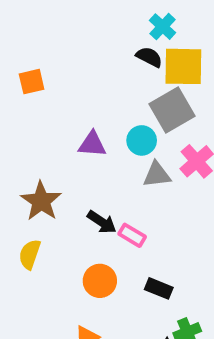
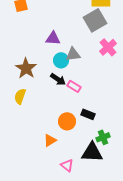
cyan circle: (142, 140) -> (61, 60), moved
gray triangle: (157, 175) -> (73, 54), moved
orange circle: (100, 281) -> (67, 121), moved

